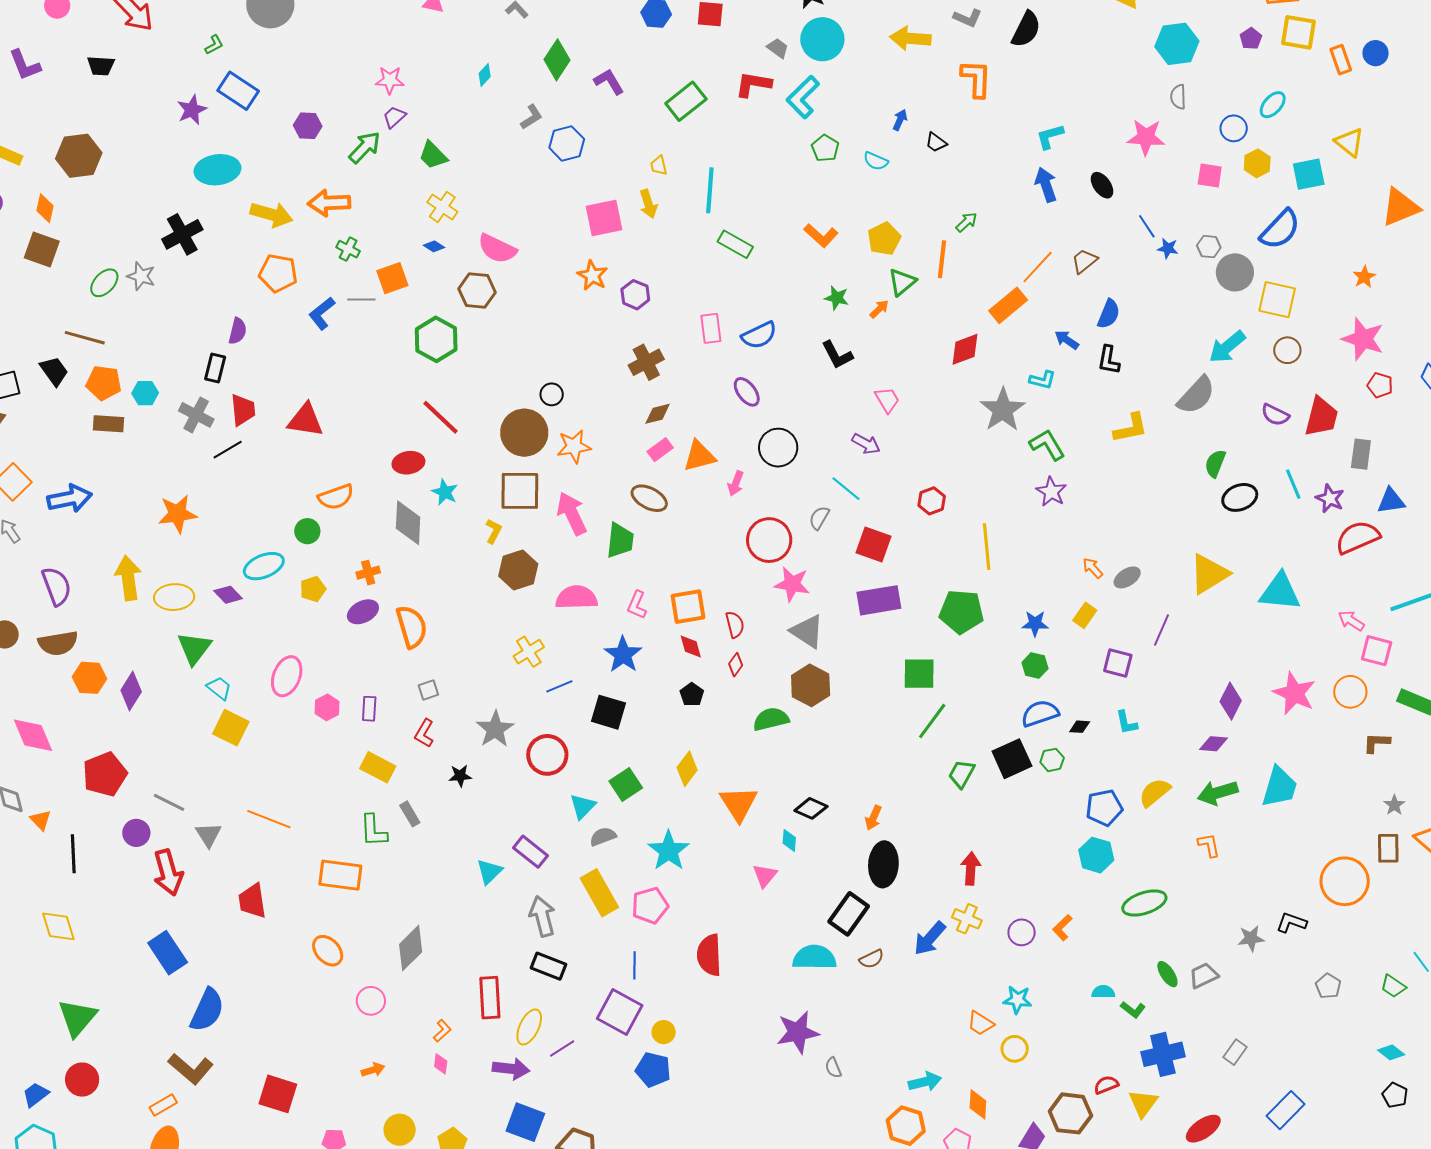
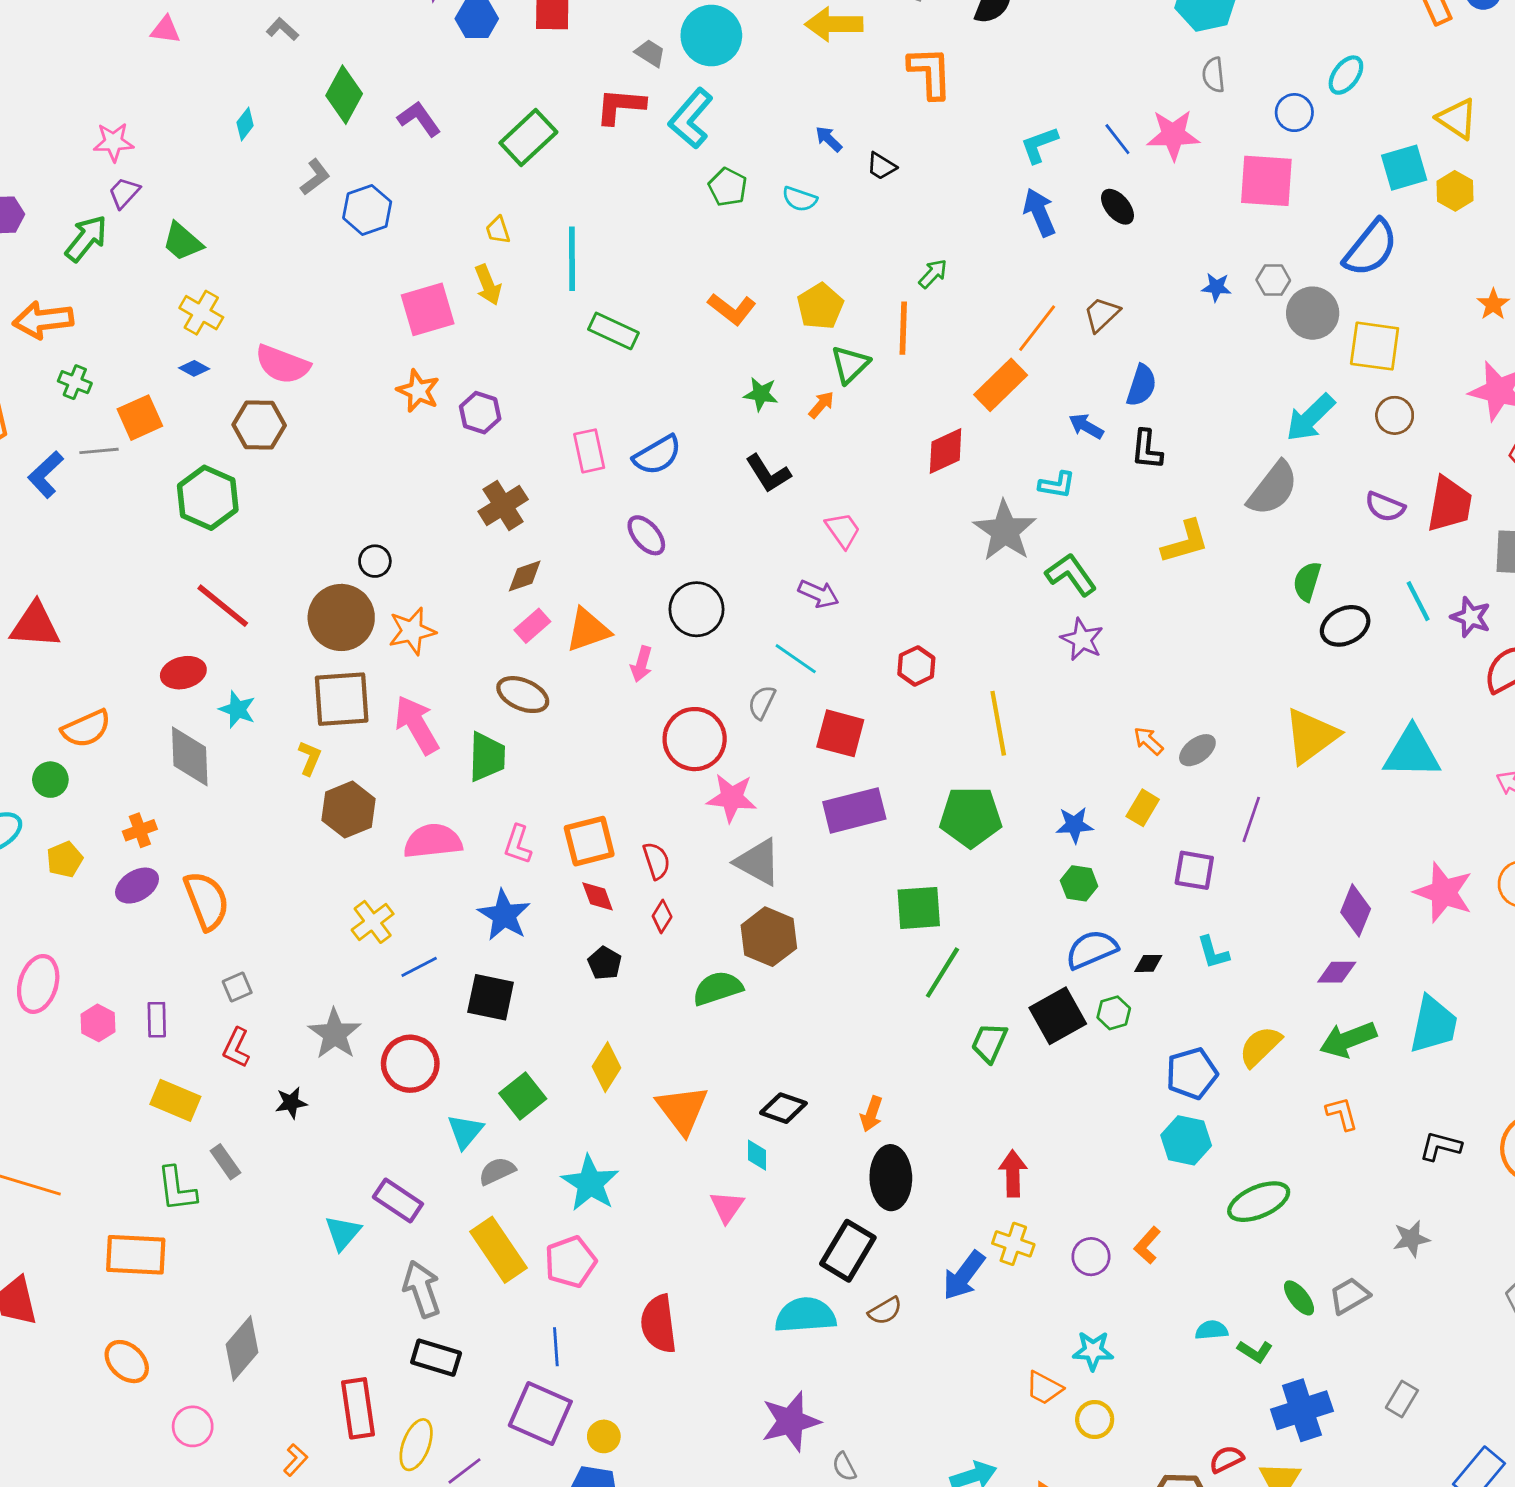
blue arrow: (900, 120) -> (829, 139), turned -65
yellow hexagon: (1257, 163) -> (1455, 191), moved
pink square: (1210, 175) -> (1266, 181), size x1.6
blue line: (1147, 226) -> (1117, 139), moved
black L-shape: (1291, 923) -> (1440, 1146), moved

